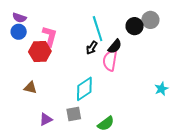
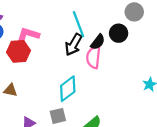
black circle: (135, 26) -> (119, 33), moved
pink L-shape: (50, 36) -> (28, 35), turned -85
black arrow: (92, 48) -> (73, 45), size x1.5

